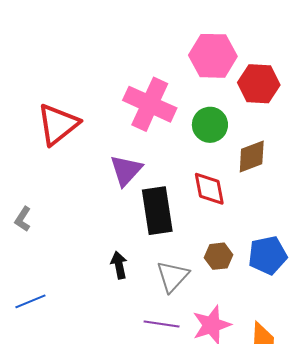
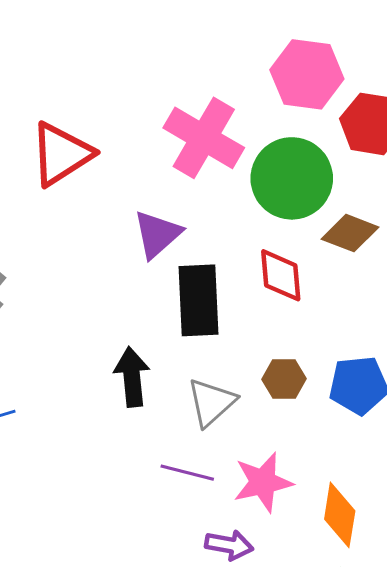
green circle: (210, 125) -> (292, 178), size x1.5
brown diamond: (252, 157) -> (350, 233), turned 36
black arrow: (119, 265) -> (132, 377), size x1.4

